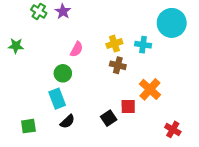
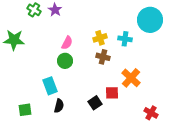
green star: (16, 46) -> (14, 40), size x1.5
green circle: (63, 73) -> (65, 61), moved
black semicircle: (67, 121) -> (59, 106), turned -32

